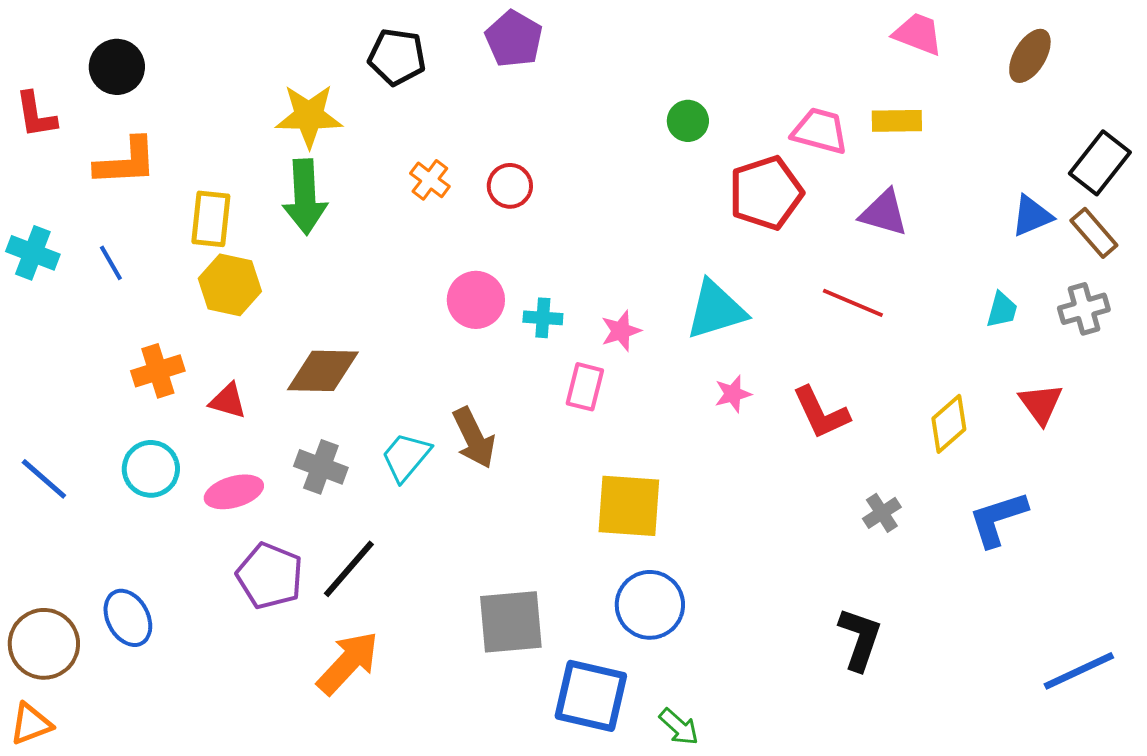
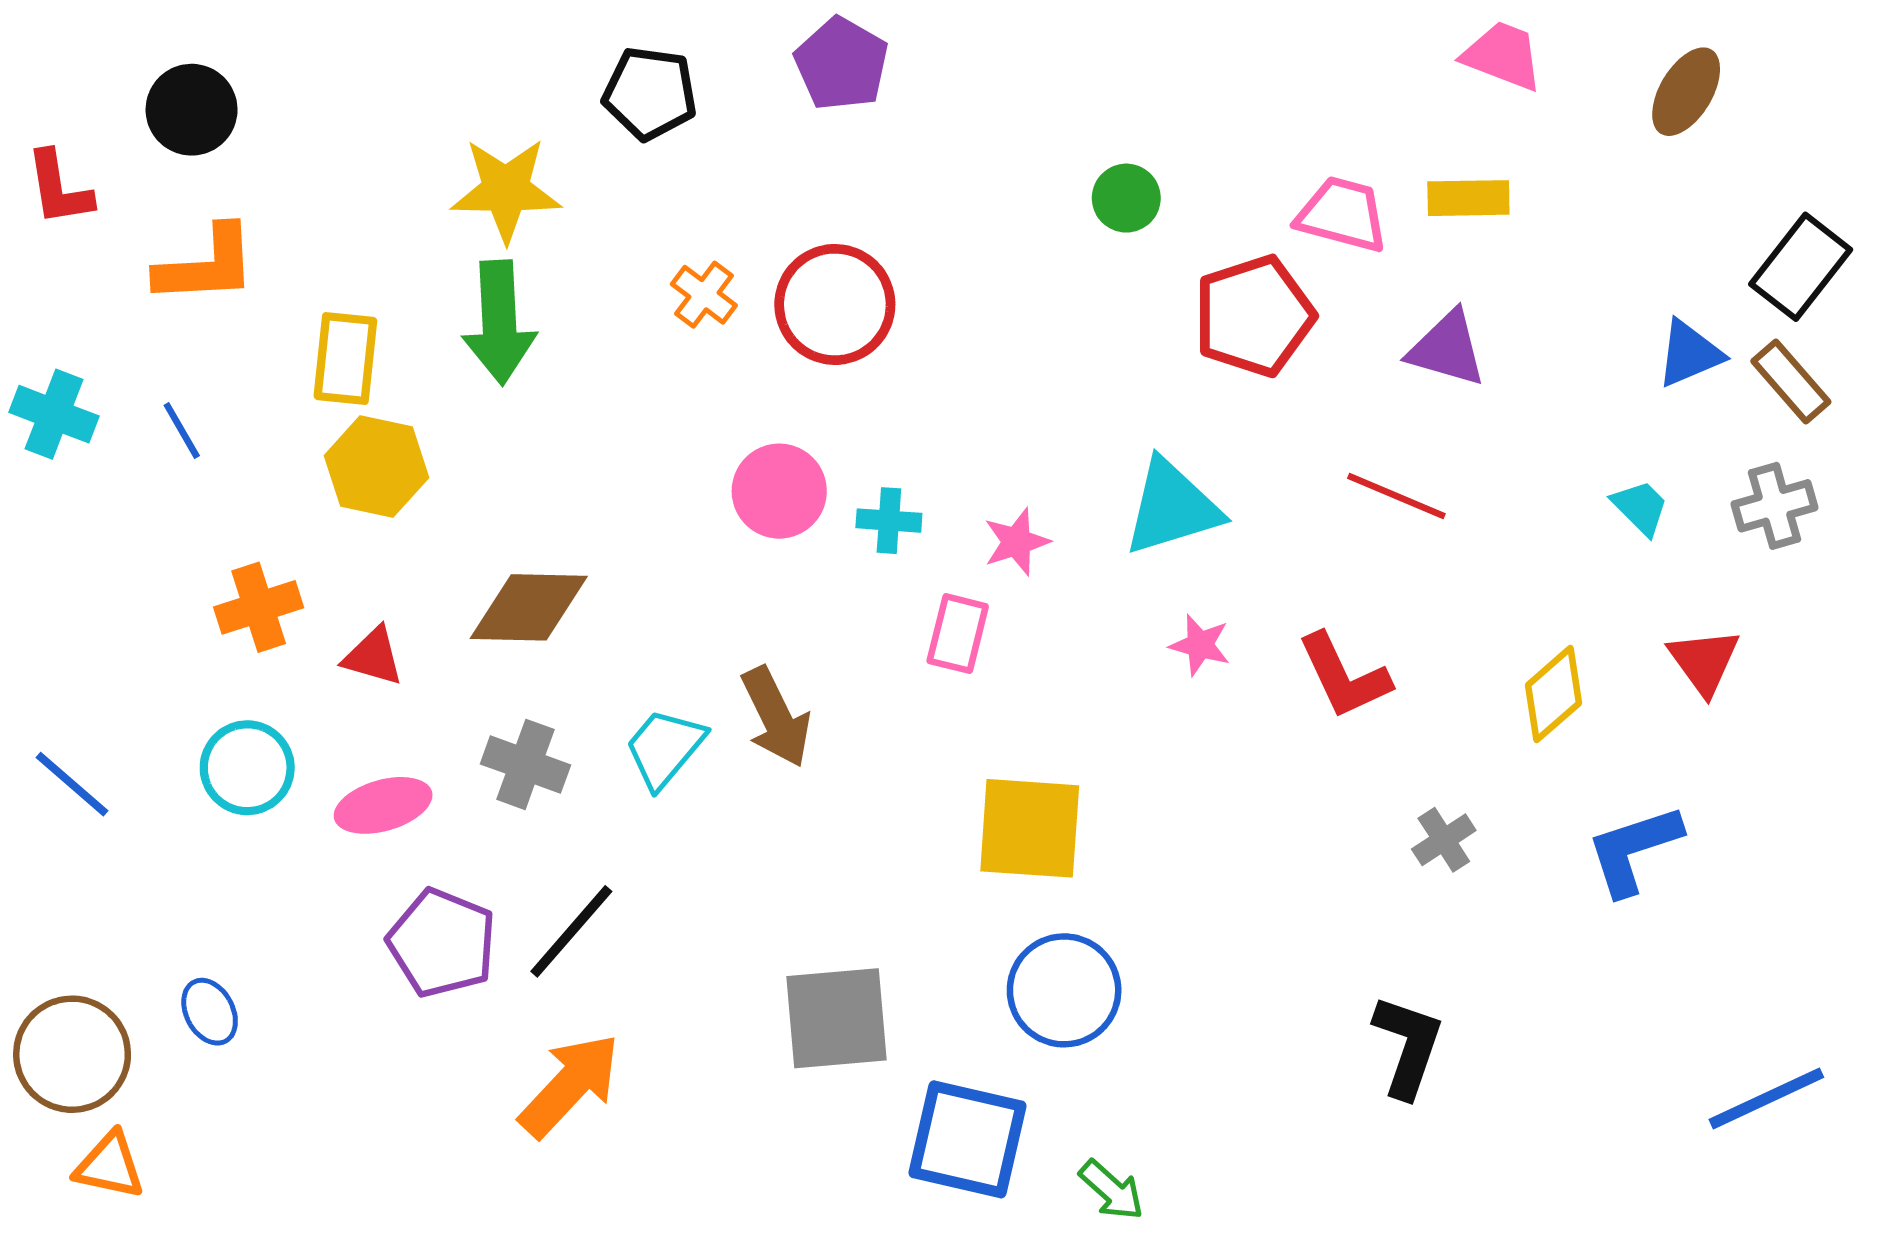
red circle: (510, 186) -> (835, 304), size x1.6
cyan trapezoid: (1002, 310) -> (1640, 507), turned -60
pink star: (733, 394) -> (1200, 645), turned 30
blue ellipse: (128, 618) -> (210, 1012), size x0.7
orange triangle: (31, 724) -> (110, 1166), moved, turned 33

